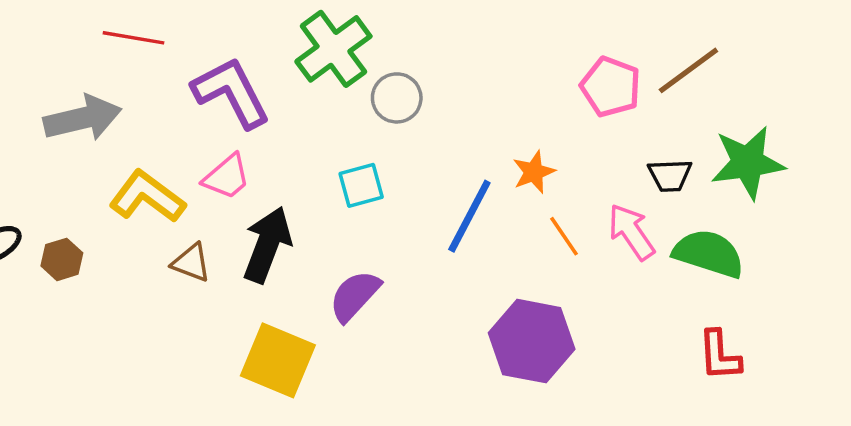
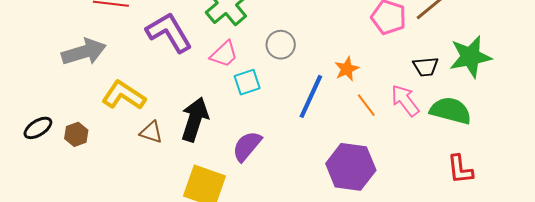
gray circle: (397, 98) -> (281, 45), moved
pink trapezoid: (227, 177) -> (224, 54), moved

